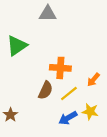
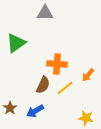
yellow star: (90, 112) -> (86, 118), moved
blue arrow: (68, 118) -> (35, 111), moved

